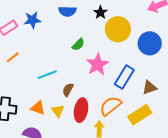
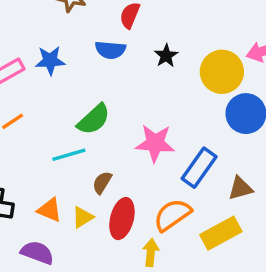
yellow circle: (118, 29) -> (222, 72), moved
green semicircle: (78, 45) -> (94, 119), moved, size x1.5
pink star: (97, 64) -> (155, 143), turned 30
yellow triangle: (58, 111) -> (83, 217), turned 32

